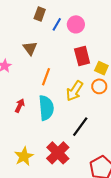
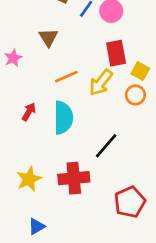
orange line: (46, 77) -> (66, 77), turned 42
yellow arrow: (75, 91) -> (101, 82), moved
red cross: (58, 153) -> (74, 178), turned 35

